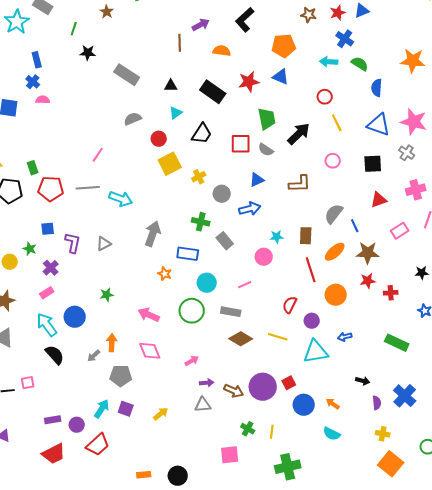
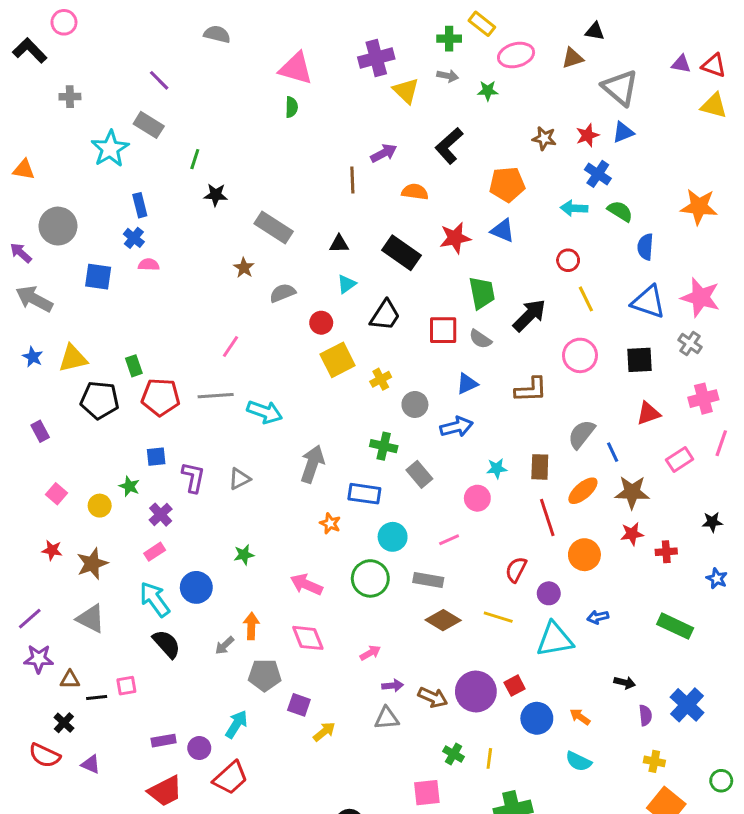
brown star: (107, 12) -> (244, 268), moved
pink circle: (333, 161) -> (580, 355), size x1.5
purple square: (126, 409) -> (299, 705), moved

